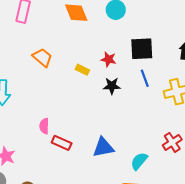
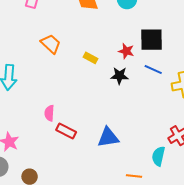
red star: (109, 59) -> (126, 51), moved
blue line: (145, 78) -> (153, 69), turned -48
cyan semicircle: (139, 161) -> (158, 156), moved, turned -30

